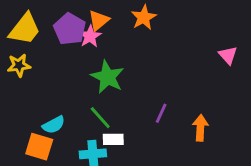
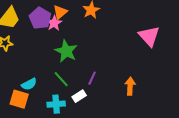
pink triangle: (228, 55) -> (149, 36), size x1.6
purple line: (161, 113) -> (92, 78), moved
white rectangle: (113, 139) -> (79, 96), moved, turned -32

